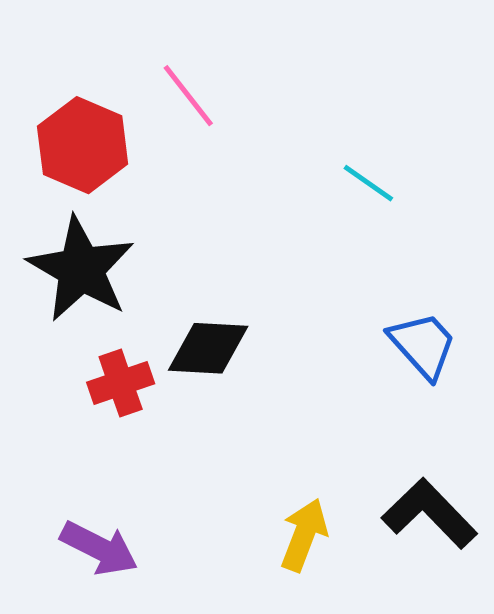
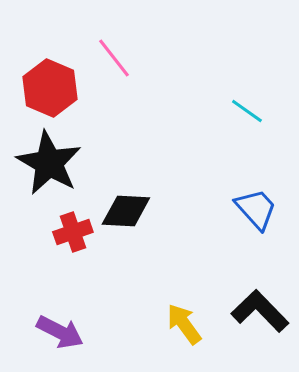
cyan line: (368, 183) -> (247, 111), moved
yellow arrow: (304, 535) -> (184, 324), turned -57

